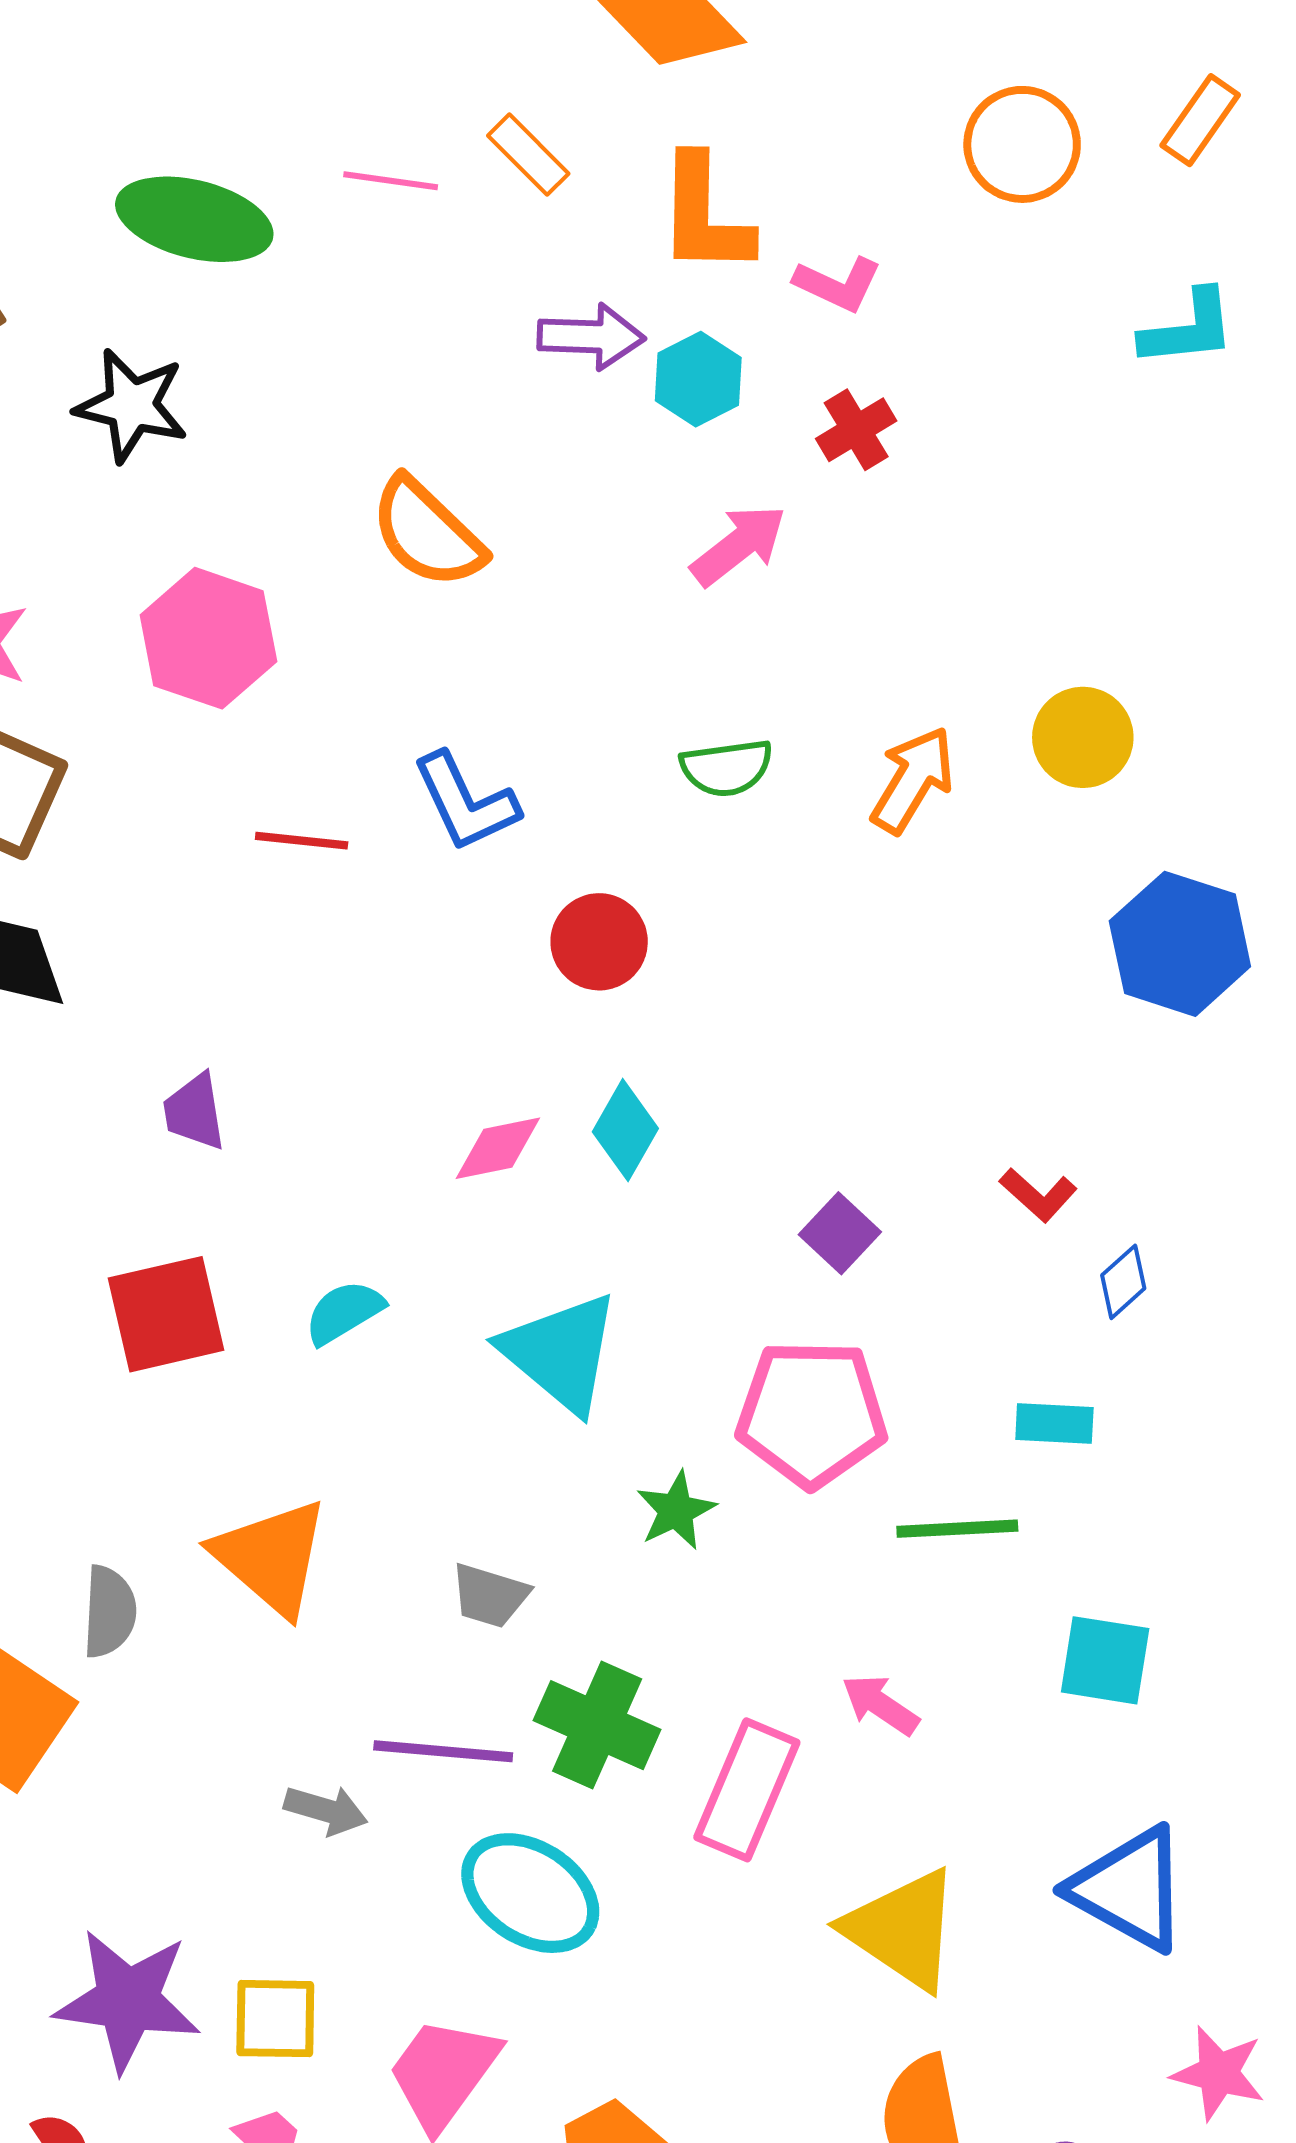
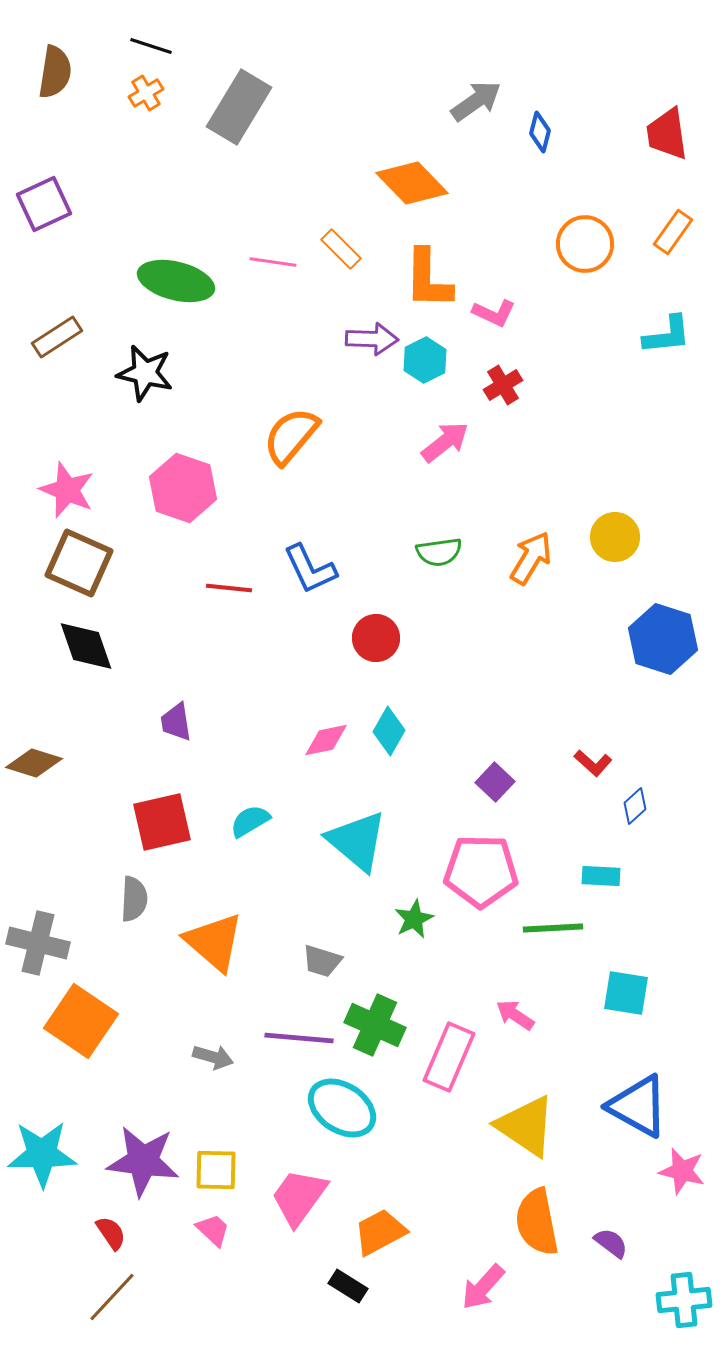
orange semicircle: (427, 533) -> (291, 436), turned 86
gray semicircle: (109, 1612) -> (134, 899), moved
gray arrow: (326, 1810) -> (213, 1057), moved
pink star: (1218, 2073) -> (682, 1171), moved

